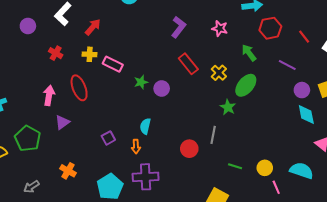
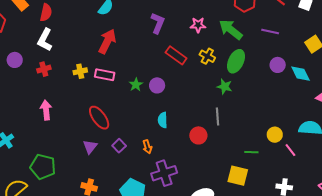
red arrow: (93, 27) -> (107, 41), moved, size x1.4
pink star: (220, 28) -> (198, 25), moved
red cross: (56, 53) -> (44, 69), moved, turned -32
green arrow: (249, 53) -> (231, 30), size x1.4
red ellipse: (79, 88) -> (99, 118), moved
purple circle: (302, 90) -> (278, 65), moved
pink arrow: (49, 95) -> (46, 110), moved
purple triangle: (62, 122) -> (90, 147), moved
cyan semicircle: (145, 126) -> (163, 120), moved
green line: (235, 166) -> (251, 152), moved

